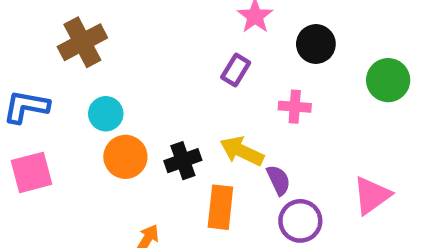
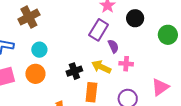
purple rectangle: (236, 70) -> (99, 30), size x1.5
pink cross: (295, 107) -> (126, 64), moved
orange circle: (125, 157) -> (35, 74), moved
purple semicircle: (279, 180) -> (113, 46), moved

